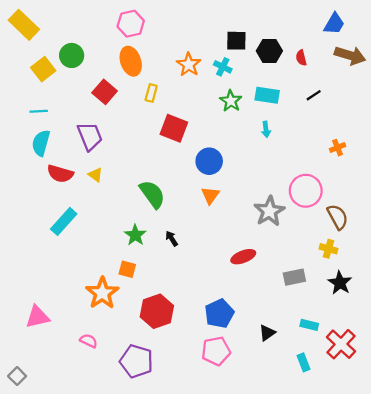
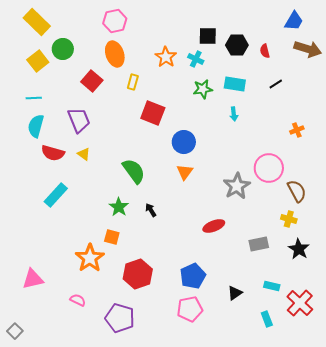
yellow rectangle: (24, 25) -> (37, 22), moved
green star: (231, 101) -> (203, 89), turned 30

